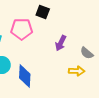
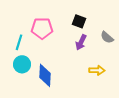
black square: (43, 12) -> (79, 21), moved
gray semicircle: (87, 53) -> (107, 37), moved

